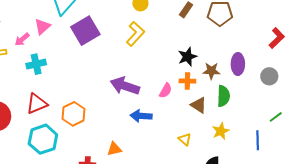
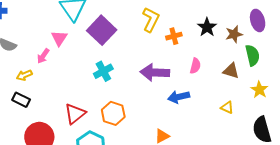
cyan cross: (36, 64) -> (103, 71), moved
orange cross: (187, 81) -> (174, 36), moved

